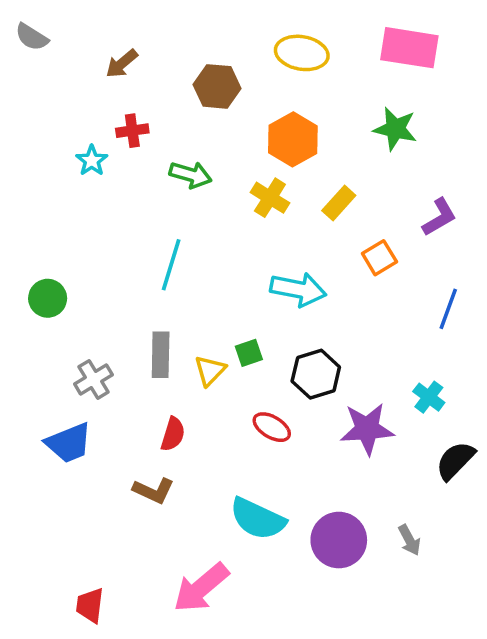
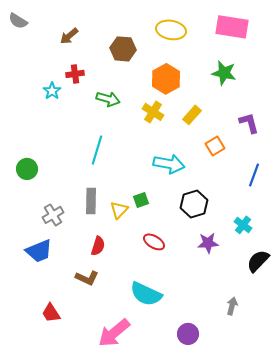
purple L-shape: (439, 217) -> (249, 123), turned -75
black hexagon: (316, 374) -> (194, 204), moved
purple star: (367, 429) -> (208, 243), size x0.7
purple circle: (339, 540) -> (188, 334), moved, size x0.7
gray arrow: (409, 540) -> (232, 306), turned -138
red trapezoid: (90, 605) -> (51, 313), moved, turned -40

